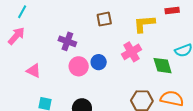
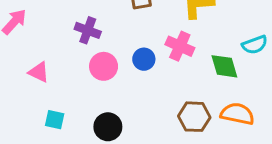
pink cross: (131, 52) -> (180, 46), turned -36
blue circle: (99, 62) -> (144, 59), moved

